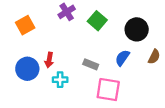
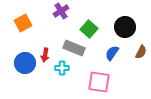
green square: (97, 21) -> (89, 29), moved
gray rectangle: (91, 64) -> (74, 48), moved, size x1.5
cyan cross: (60, 80) -> (62, 68), moved

